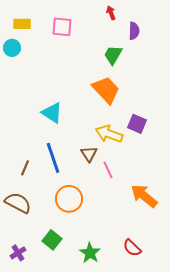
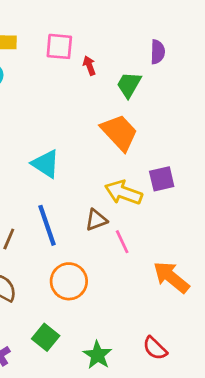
red arrow: (111, 13) -> (89, 66), moved
purple square: (137, 124) -> (162, 179), turned -36
brown triangle: (89, 154) -> (96, 220), turned 42

